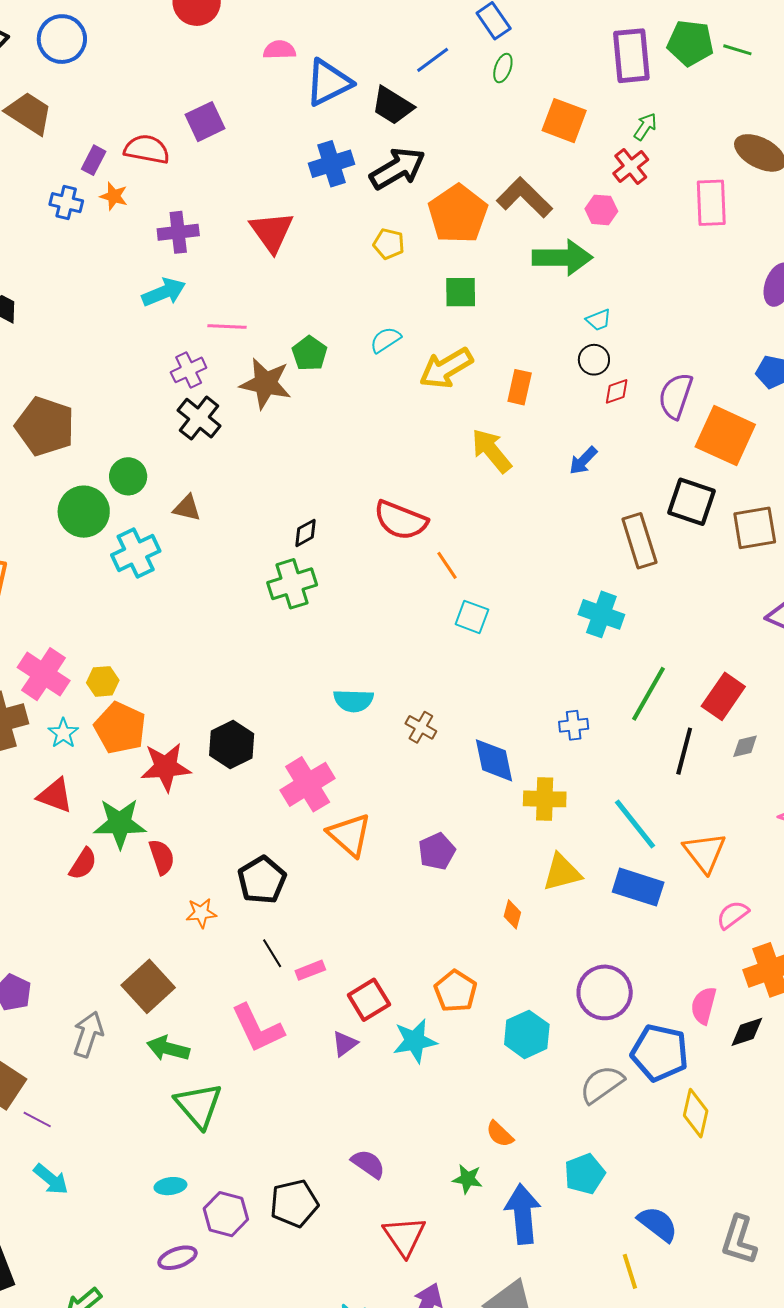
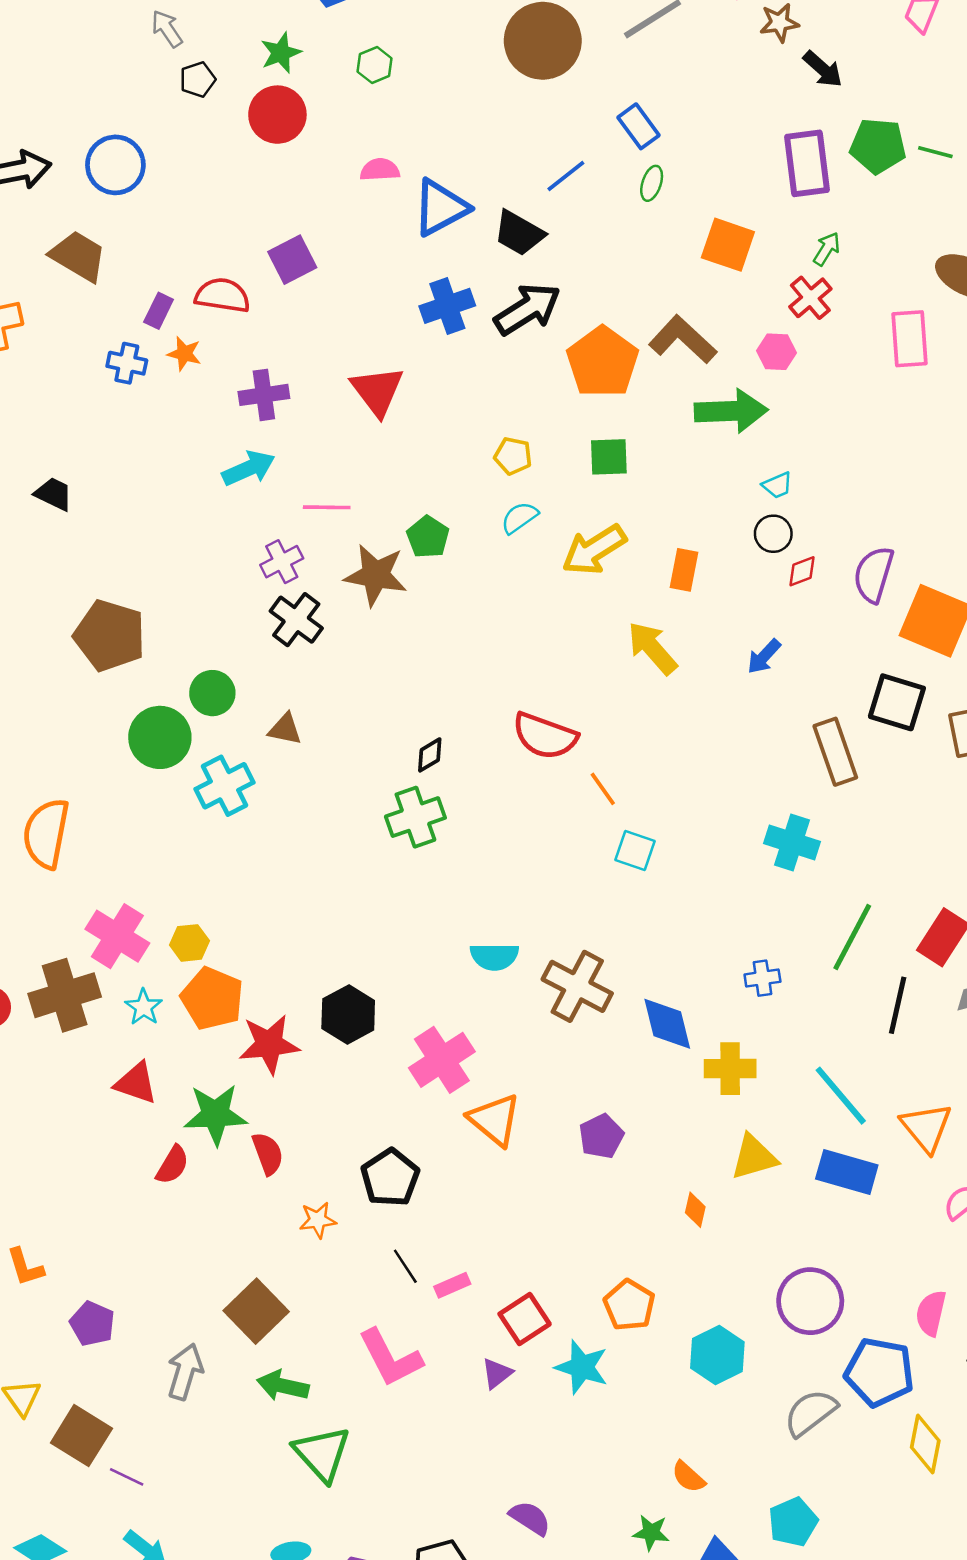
yellow pentagon: (389, 244) -> (513, 456), moved
brown cross: (421, 727) -> (577, 986), size x1.8
cyan star: (415, 1041) -> (582, 1367), turned 30

